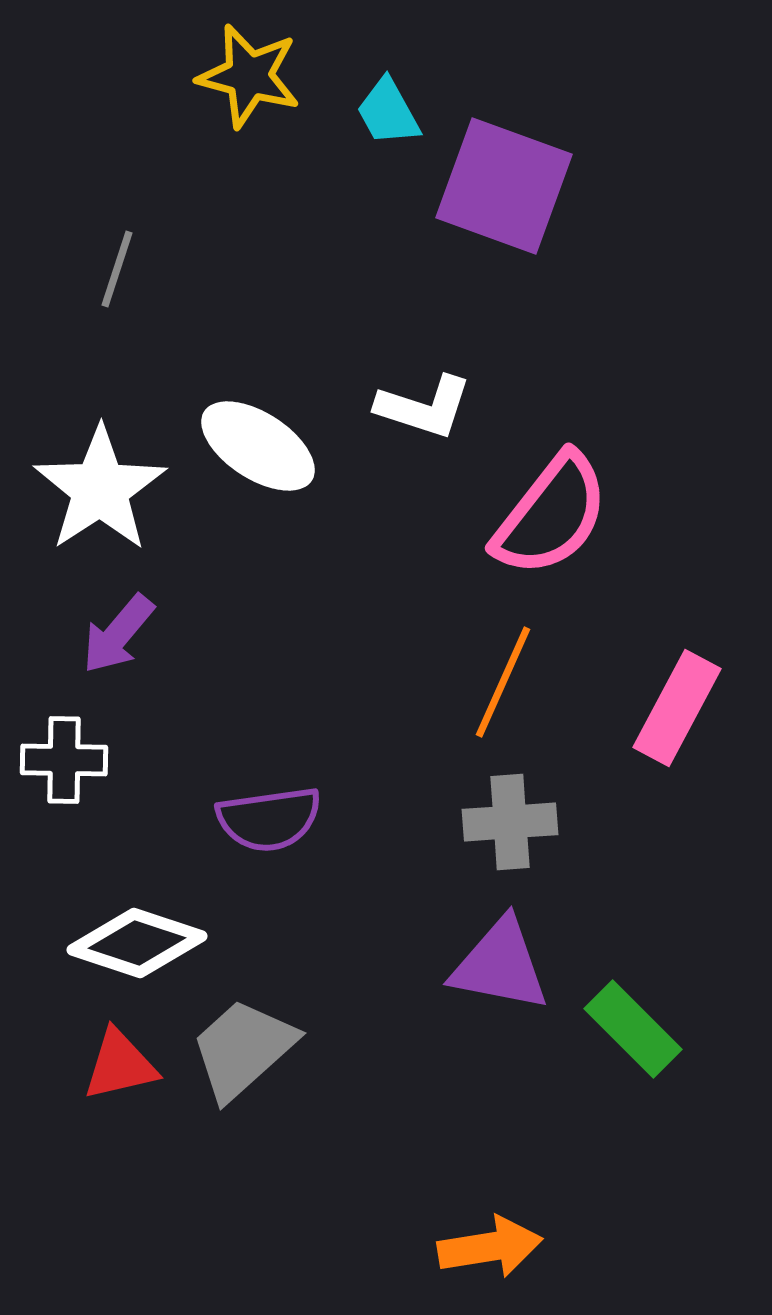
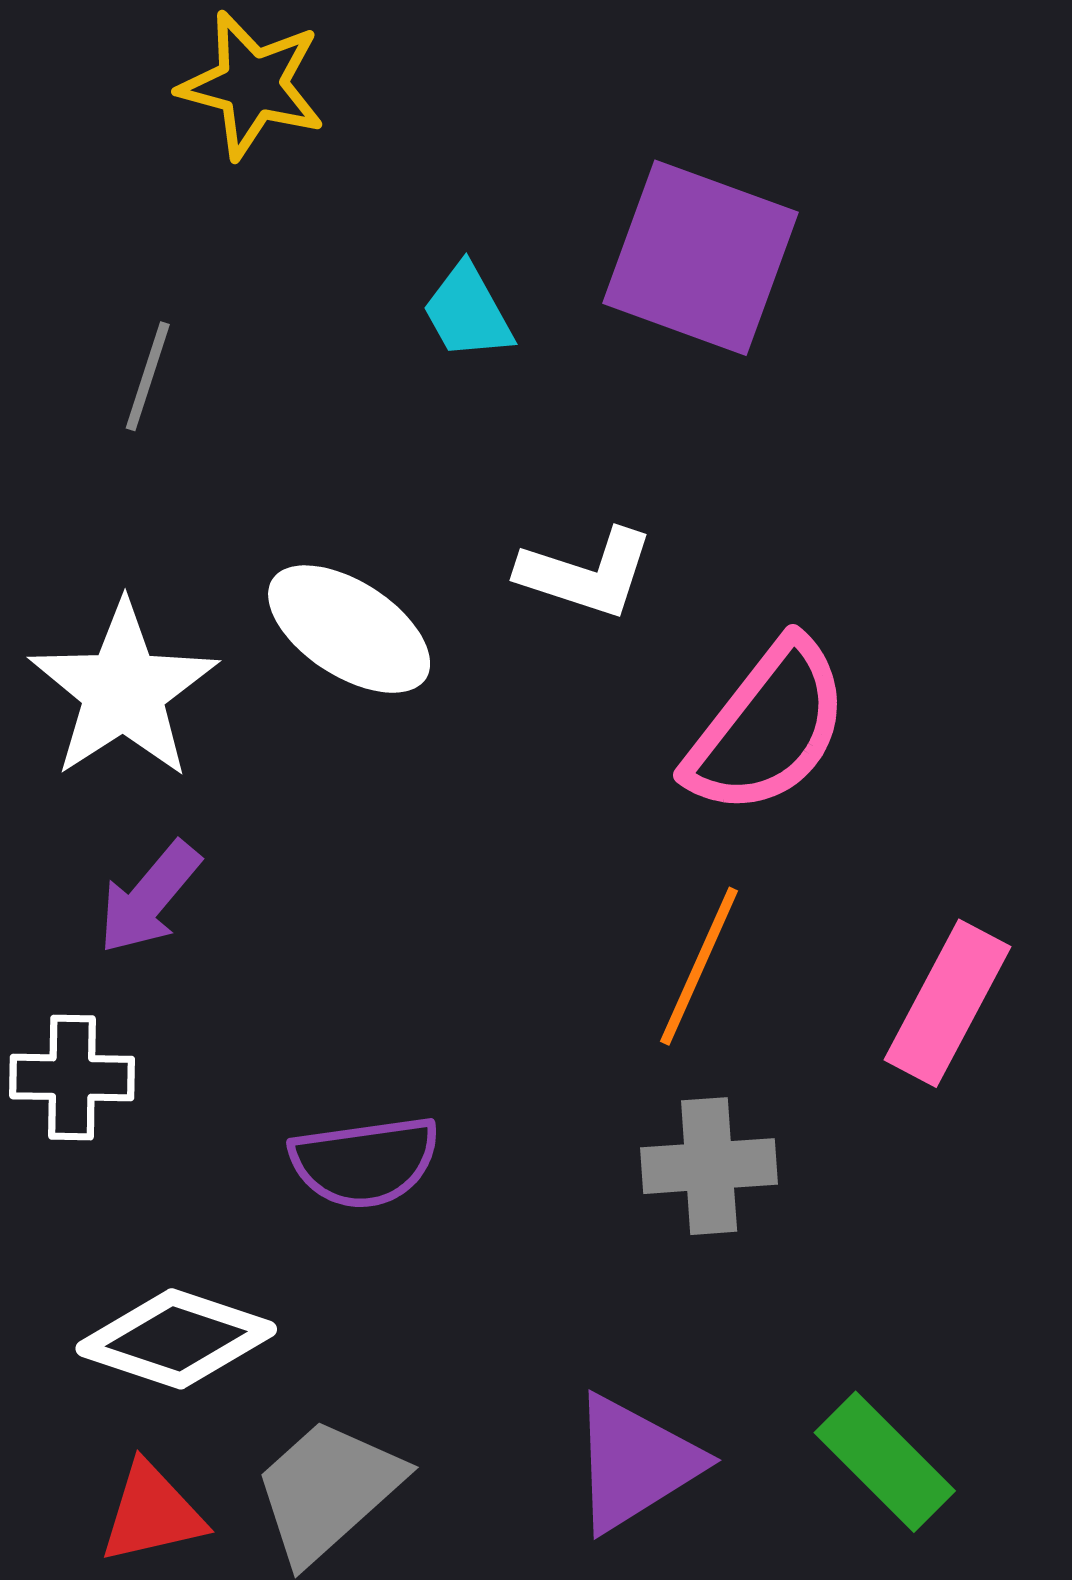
yellow star: (249, 76) -> (252, 85), moved
cyan trapezoid: (388, 112) -> (468, 312), moved
purple triangle: (500, 965) -> (635, 1463), moved, turned -43

